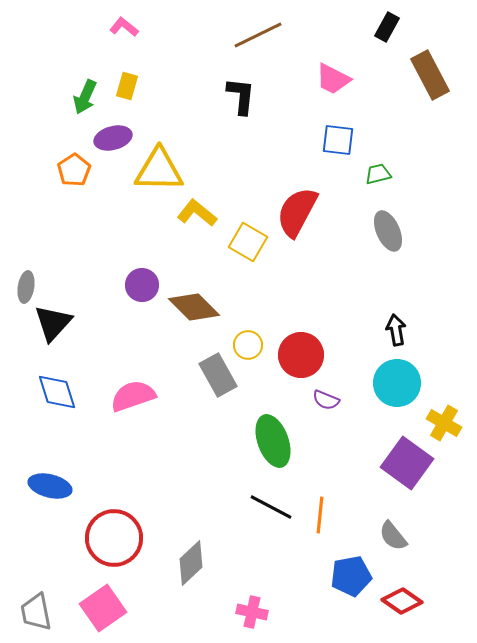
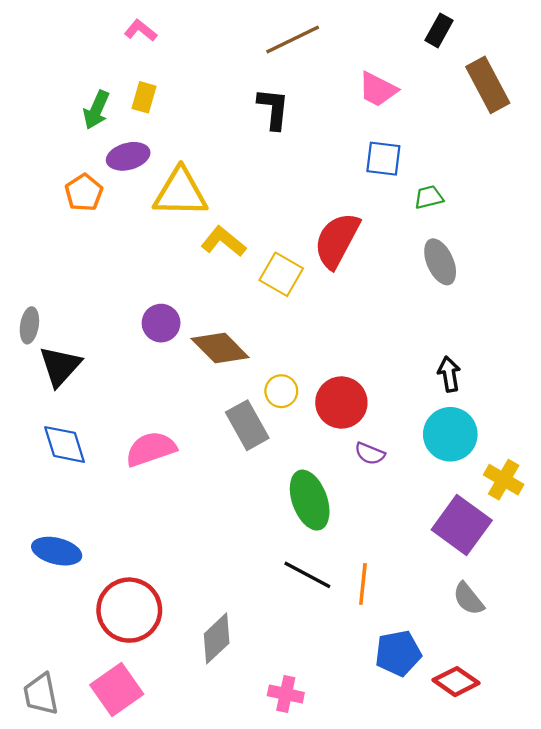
gray semicircle: (393, 536) -> (468, 599), moved

